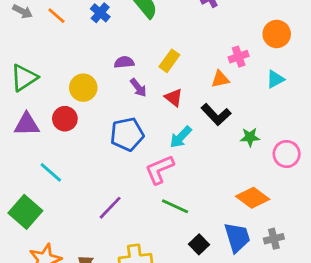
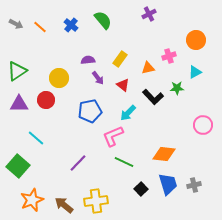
orange triangle: (220, 79) -> (148, 68), moved
green star: (250, 137) -> (177, 88), moved
orange diamond: (253, 198) -> (164, 154), moved, turned -30

